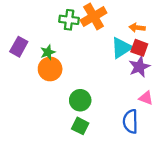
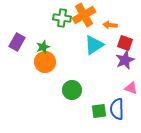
orange arrow: (137, 28) -> (110, 25), moved
cyan triangle: (121, 48) -> (94, 45), moved
green square: (80, 126) -> (99, 111), moved, turned -35

